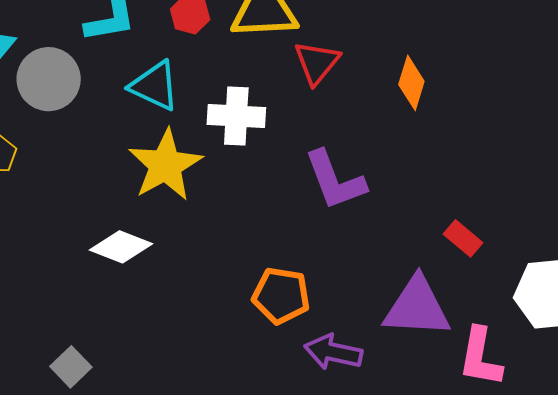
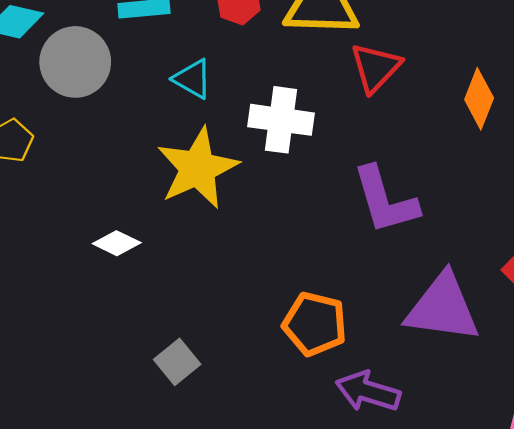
cyan triangle: (154, 86) -> (193, 79), size x0.7
white diamond: (121, 247) -> (117, 243), moved, size x0.7
purple triangle: (417, 307) -> (443, 308), moved
gray square: (71, 367) -> (177, 362), moved

